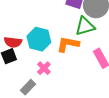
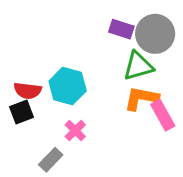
orange L-shape: (68, 44) -> (141, 98), moved

